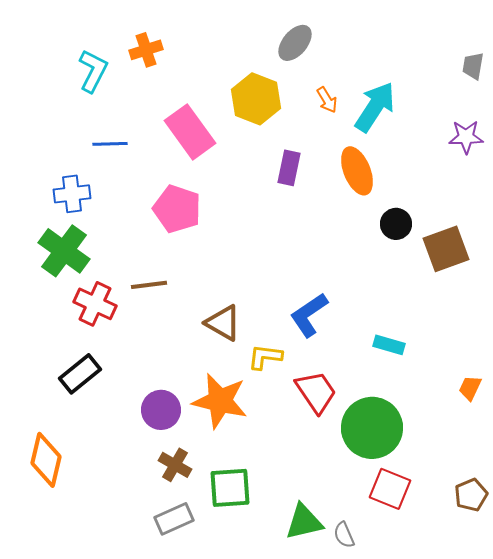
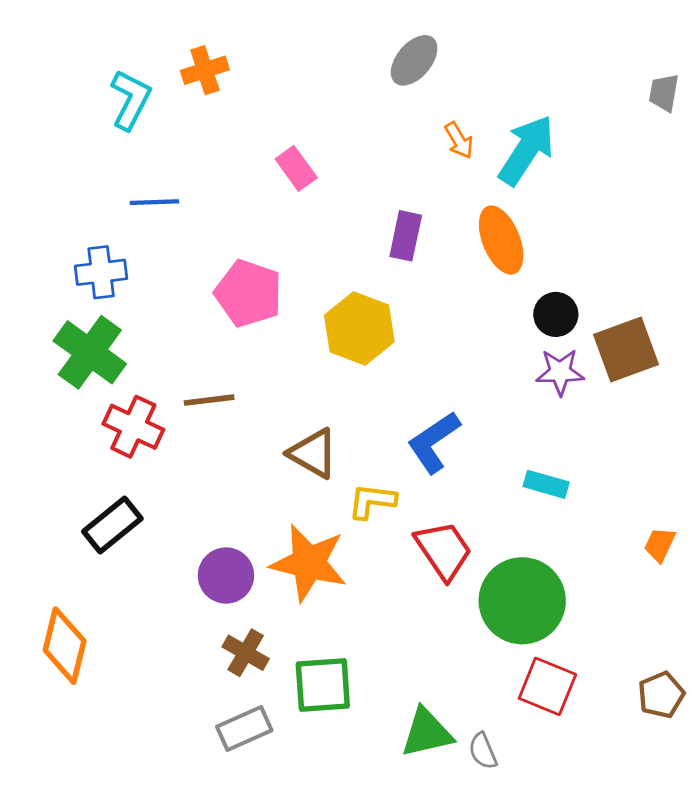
yellow hexagon: (256, 99) -> (359, 328), moved
pink rectangle: (190, 132) -> (296, 168), moved, size x0.6
purple star: (466, 137) -> (560, 372), moved

